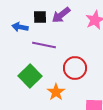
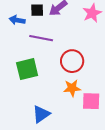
green square: (30, 76) -> (27, 69), turned 30
orange star: (56, 92) -> (72, 88), moved, turned 30

